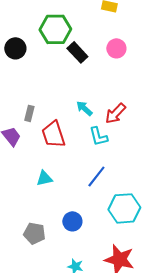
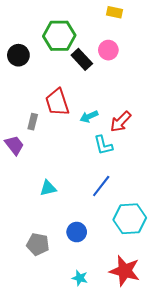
pink circle: (116, 48) -> (108, 50), moved
cyan arrow: (84, 108) -> (89, 117), turned -66
red trapezoid: (53, 134) -> (57, 102), moved

